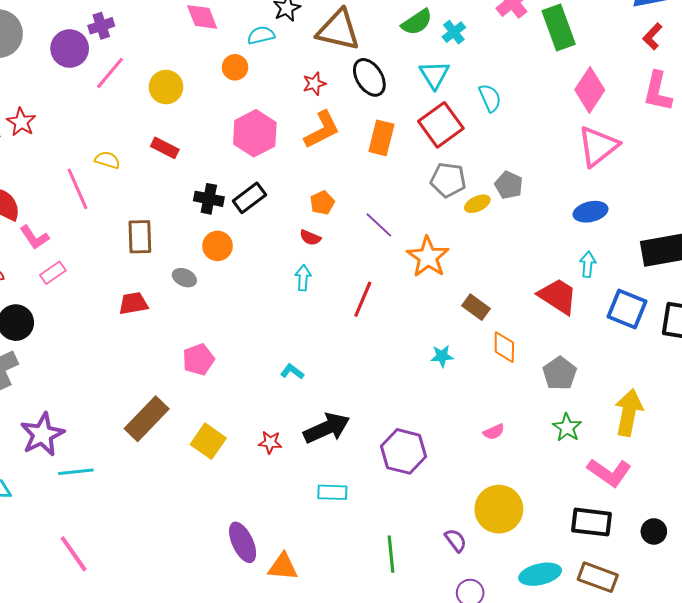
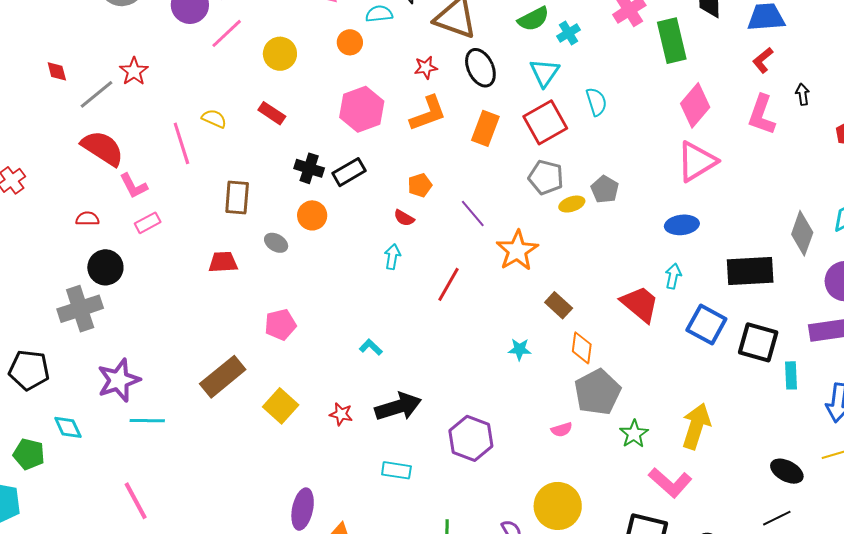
gray pentagon: (560, 373) -> (597, 392), moved, size x1.4
purple ellipse: (243, 542) -> (303, 509), turned 30

